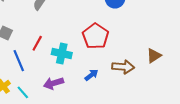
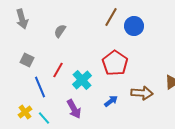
cyan cross: (62, 54) -> (82, 80), turned 36
purple arrow: (54, 83) -> (74, 109), turned -102

